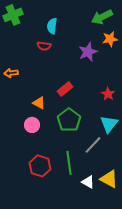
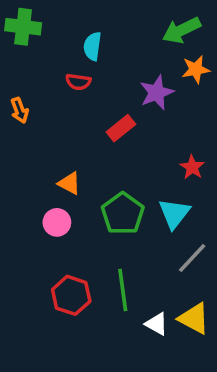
green cross: (13, 15) -> (23, 27), turned 30
orange arrow: (11, 73) -> (20, 110), moved, turned -104
red rectangle: (65, 89) -> (121, 128), moved
cyan triangle: (109, 124) -> (174, 214), moved
gray line: (93, 145) -> (192, 258), moved

